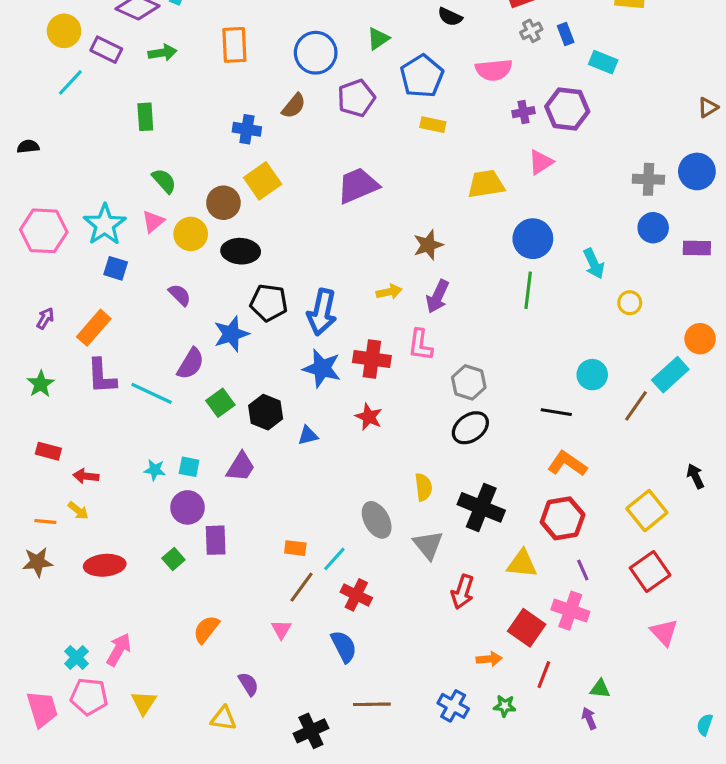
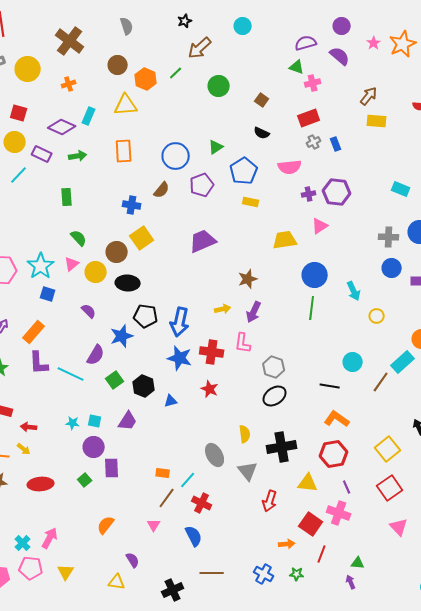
cyan rectangle: (603, 62) -> (401, 189), moved
black cross: (481, 507) -> (282, 447), turned -32

